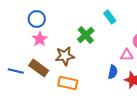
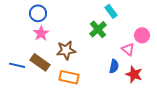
green cross: (86, 35) -> (98, 29), moved
pink triangle: (127, 55) -> (128, 49), turned 40

